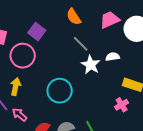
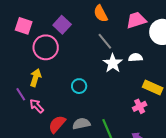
cyan circle: (60, 91) -> (79, 86), size x0.6

